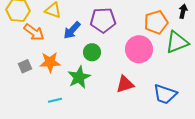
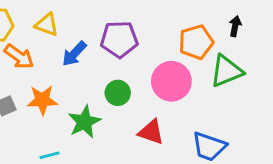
green circle: (92, 52) -> (118, 93), moved
red triangle: (125, 84) -> (151, 132), turned 36

